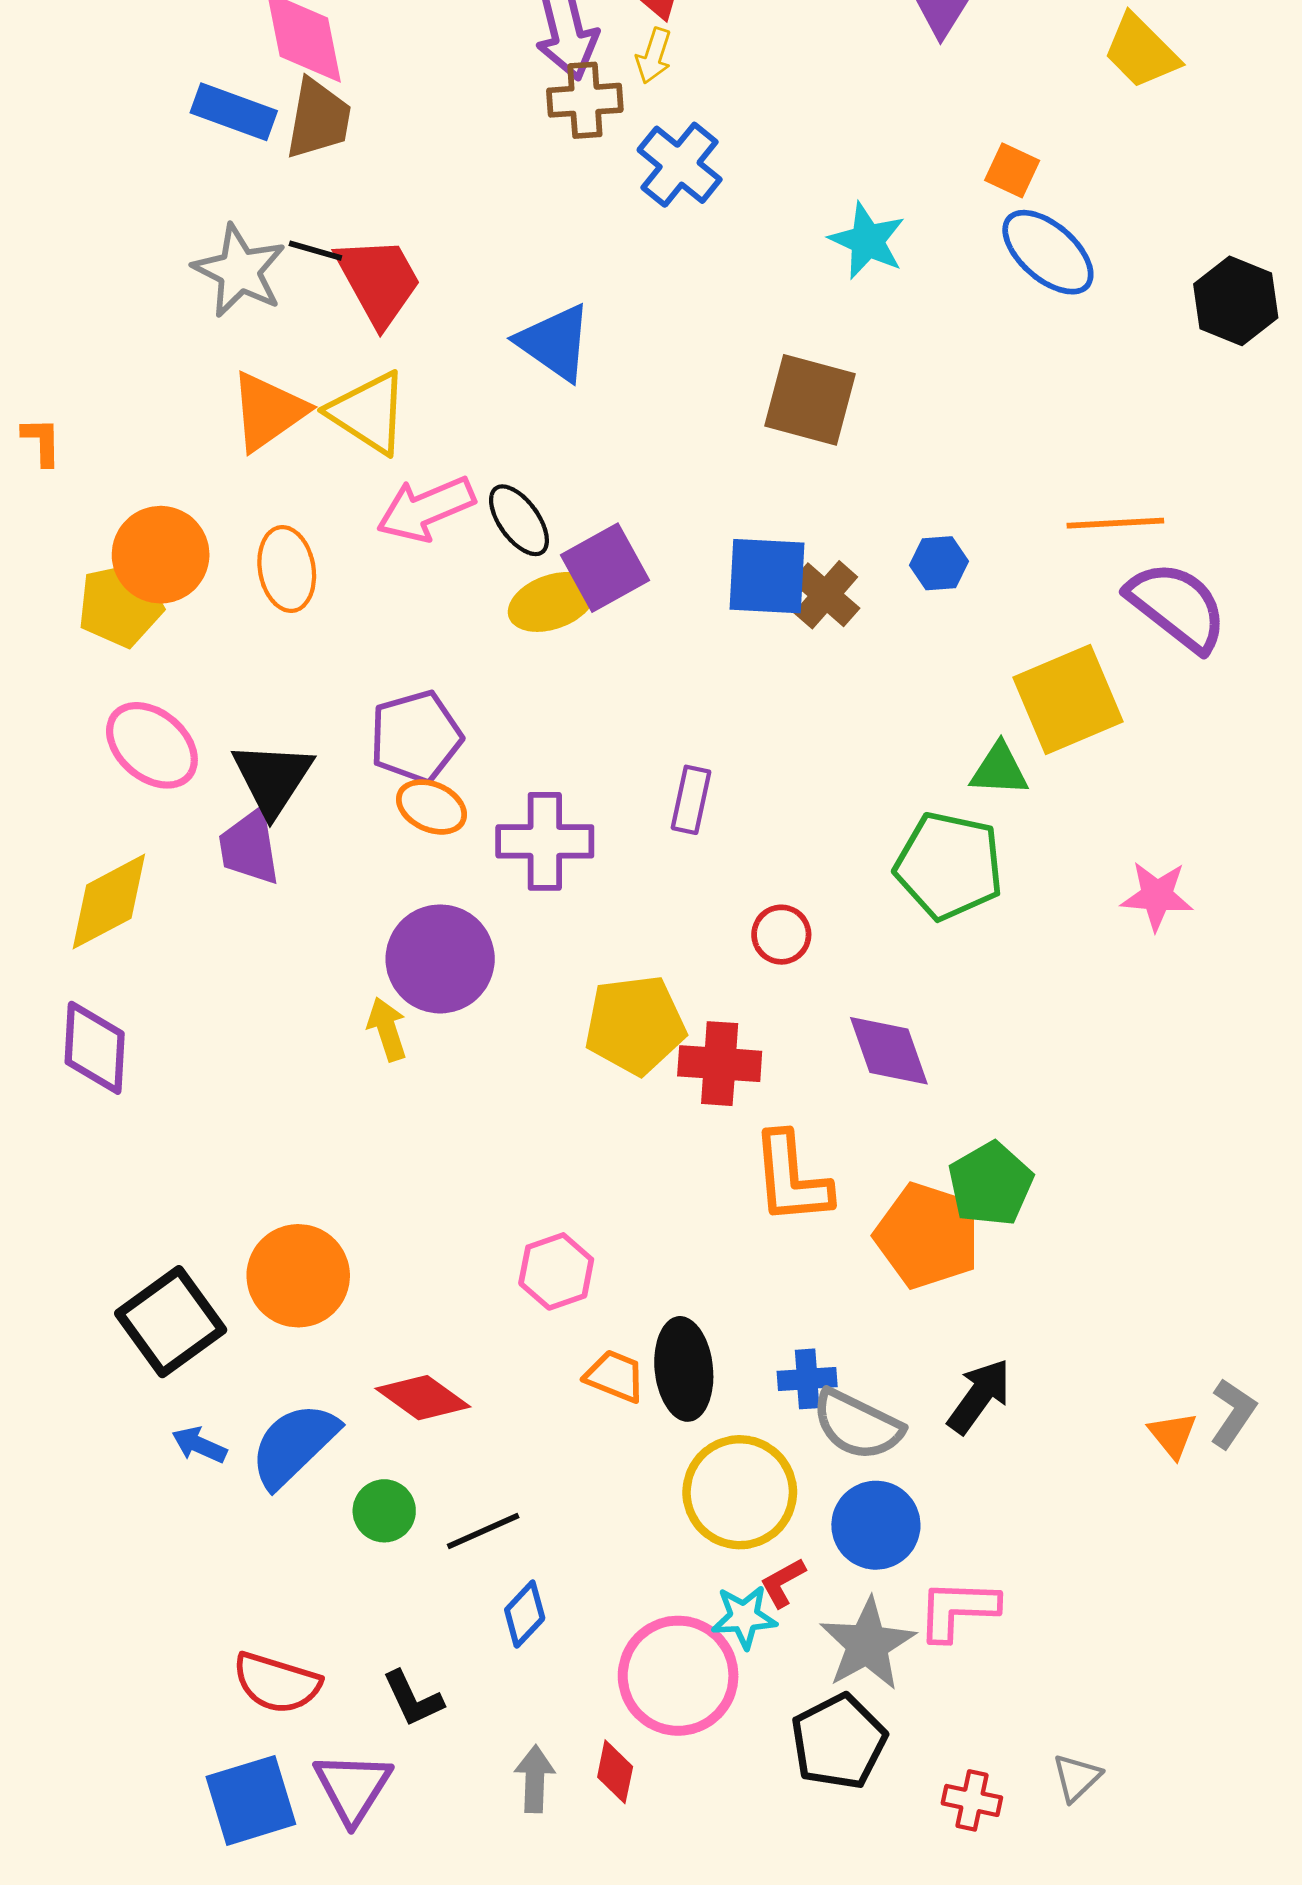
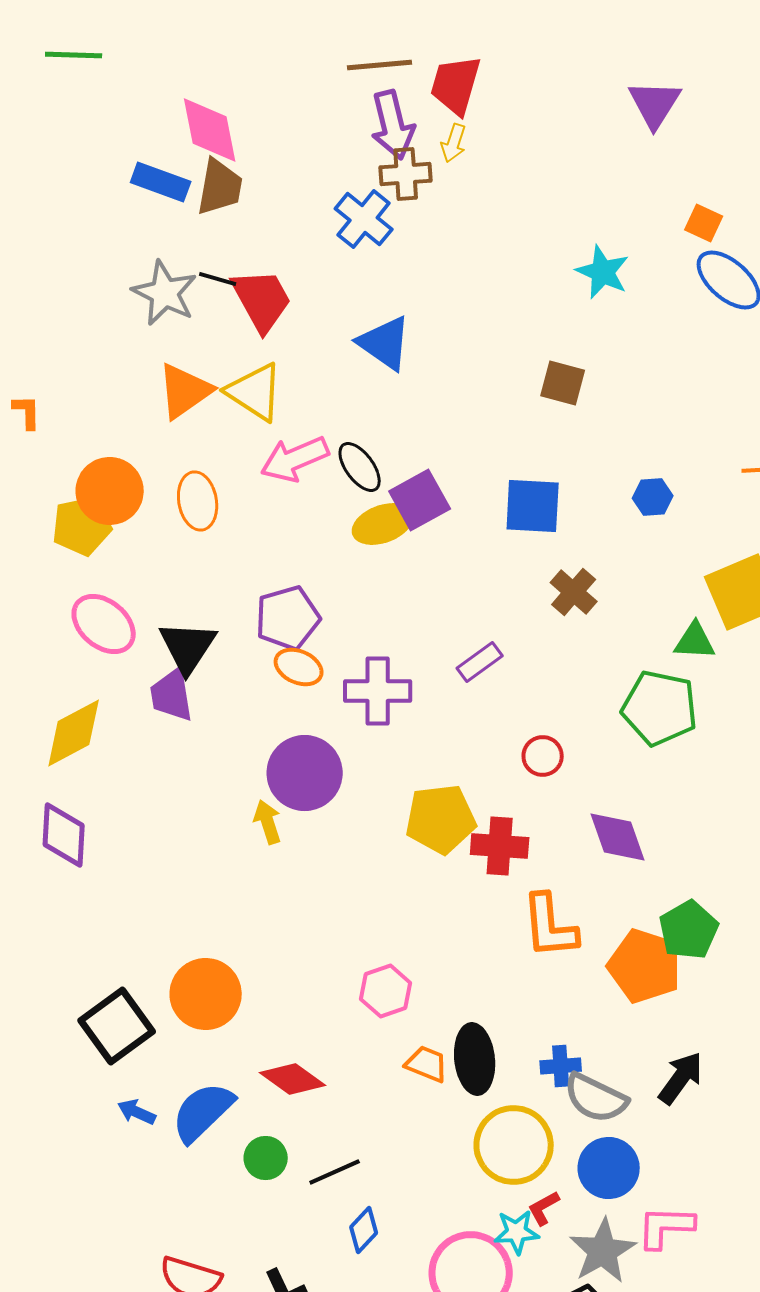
blue cross: (680, 165) -> (364, 219), moved
brown square: (810, 400) -> (563, 383), size x0.7
brown cross: (826, 595) -> (574, 592), moved
purple rectangle: (691, 800) -> (480, 662), turned 42

